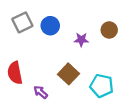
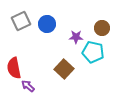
cyan pentagon: (102, 86) -> (93, 52), moved
purple arrow: (41, 92) -> (28, 86), moved

